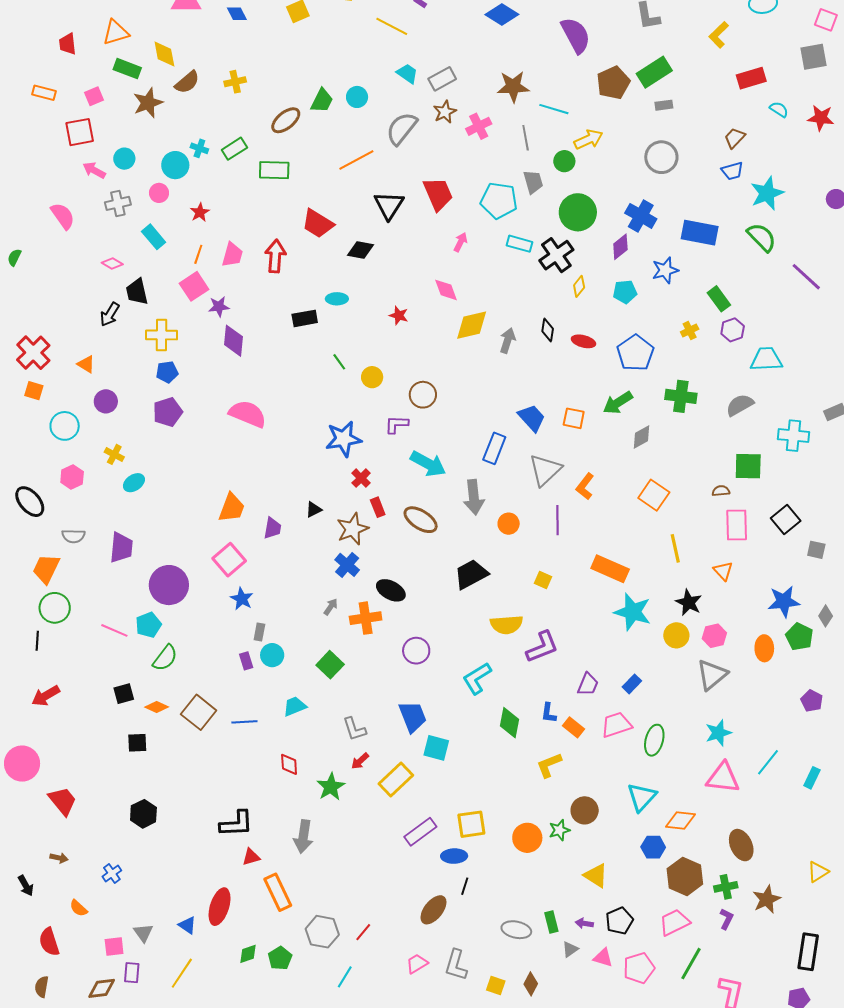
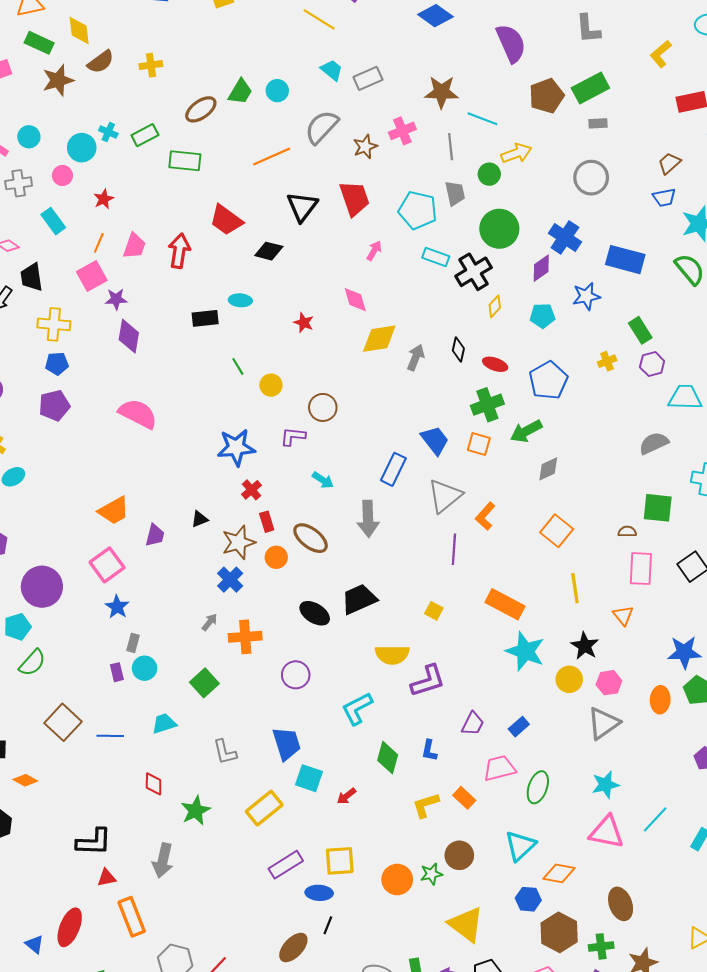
brown star: (445, 112) -> (365, 147), moved
green cross: (681, 396) -> (487, 405), moved, turned -32
cyan arrow: (428, 464) -> (323, 480), size x0.6
orange trapezoid: (232, 508) -> (114, 511), turned 36
orange circle: (509, 524) -> (276, 557), moved
black ellipse: (391, 590) -> (315, 613), moved
orange diamond: (157, 707) -> (25, 780), moved
orange rectangle: (573, 727) -> (464, 798), moved
red arrow: (360, 761) -> (346, 796), moved
yellow triangle: (596, 876) -> (466, 924), size x1.4

